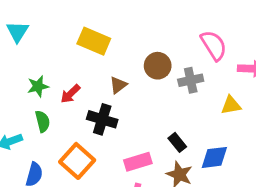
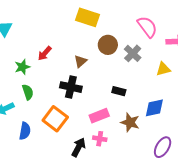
yellow rectangle: (94, 41) -> (87, 17), moved
gray cross: (191, 80) -> (133, 53), turned -30
red arrow: (70, 94) -> (45, 53), moved
black rectangle: (177, 142) -> (119, 91), moved, turned -32

